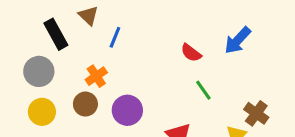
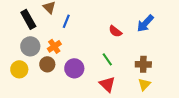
gray circle: (39, 71) -> (30, 46), moved
green line: (203, 90) -> (107, 59), moved
brown cross: (256, 113) -> (143, 64), moved, turned -35

